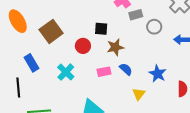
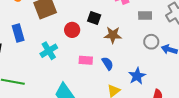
gray rectangle: (136, 15) -> (145, 16), moved
gray circle: (154, 27) -> (151, 42), moved
brown star: (115, 47) -> (113, 35), moved

